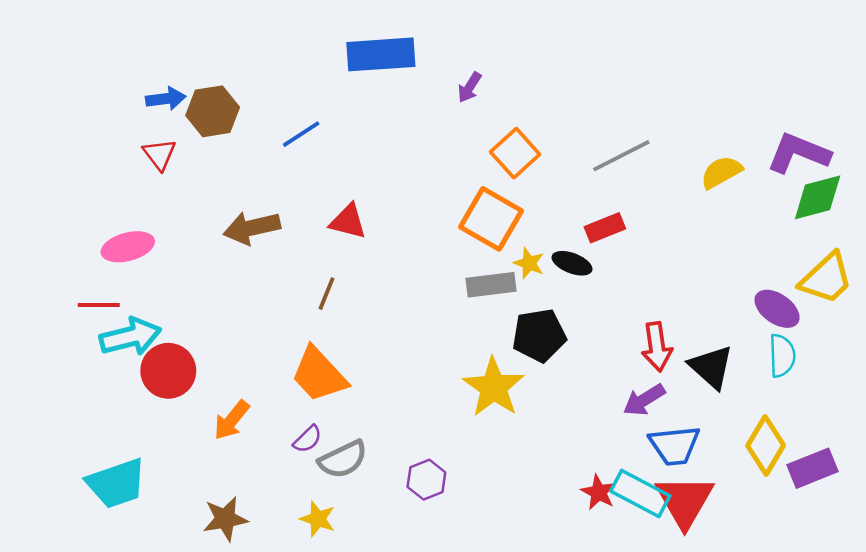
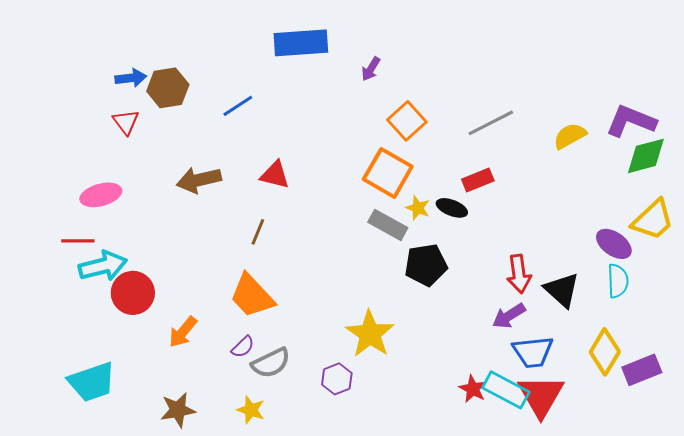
gray rectangle: (491, 285) -> (388, 225), turned 36
yellow star: (494, 387) -> (370, 334), moved

